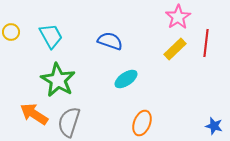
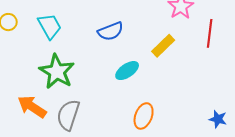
blue semicircle: (110, 41) -> (111, 31), turned 140
yellow rectangle: (175, 49) -> (163, 46), moved

